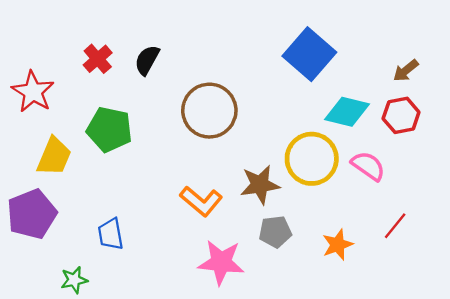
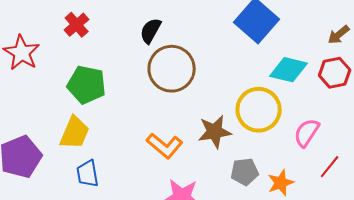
black semicircle: (147, 60) -> (151, 31), moved
yellow trapezoid: (54, 156) -> (75, 133), moved
pink semicircle: (368, 166) -> (307, 133), moved, turned -92
gray pentagon: (275, 232) -> (245, 172), moved

